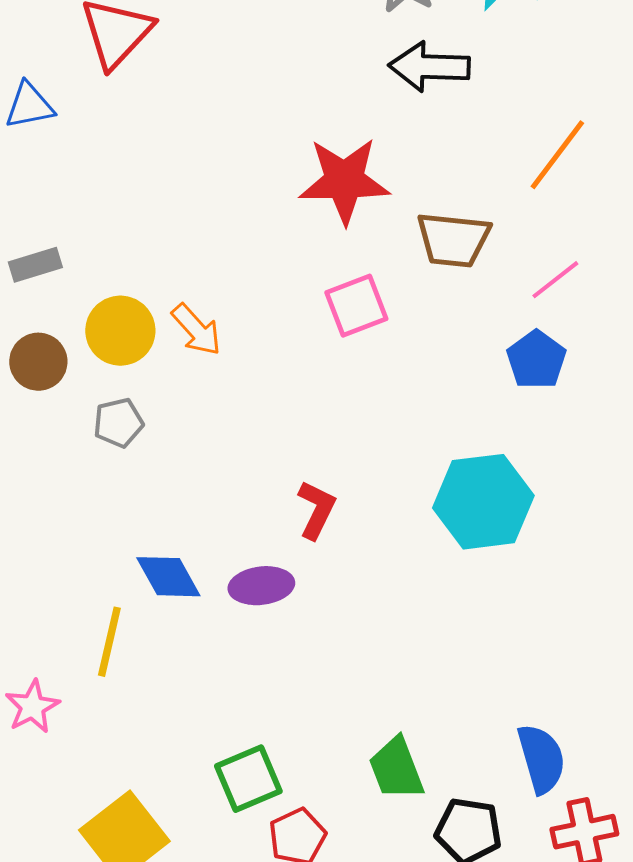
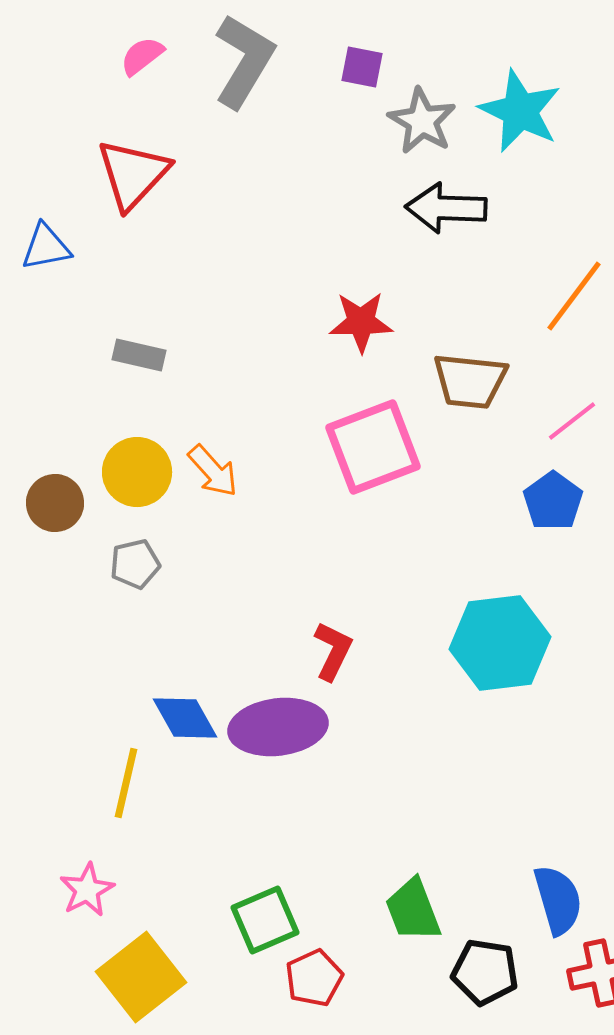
red star: (344, 181) -> (361, 322), size x0.7
gray rectangle: (35, 265) -> (139, 355), moved, turned 30
pink square: (356, 306) -> (373, 447), size x1.5
purple ellipse: (261, 586) -> (278, 727), size x1.5
pink star: (32, 707) -> (87, 890), moved

